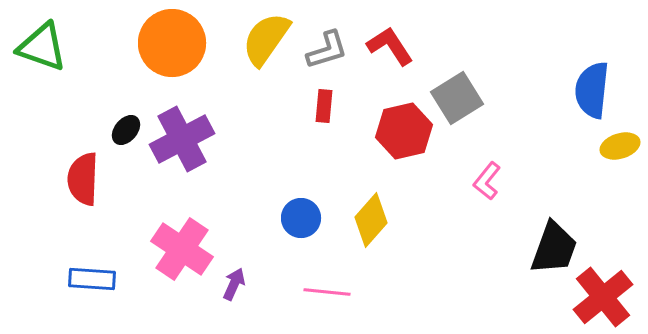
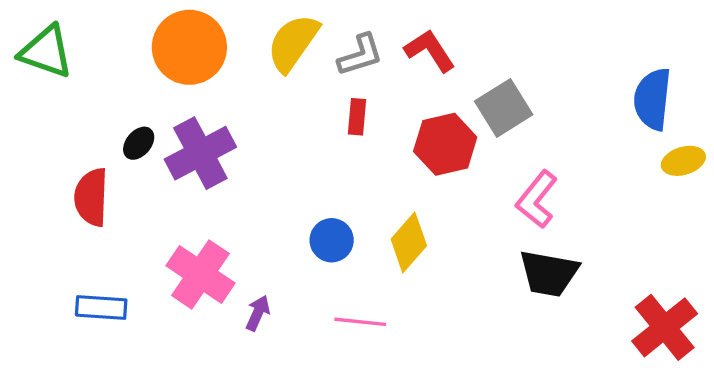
pink L-shape: (487, 181) -> (537, 199), size x1.4
black trapezoid: (554, 248) -> (549, 273), moved, turned 80

